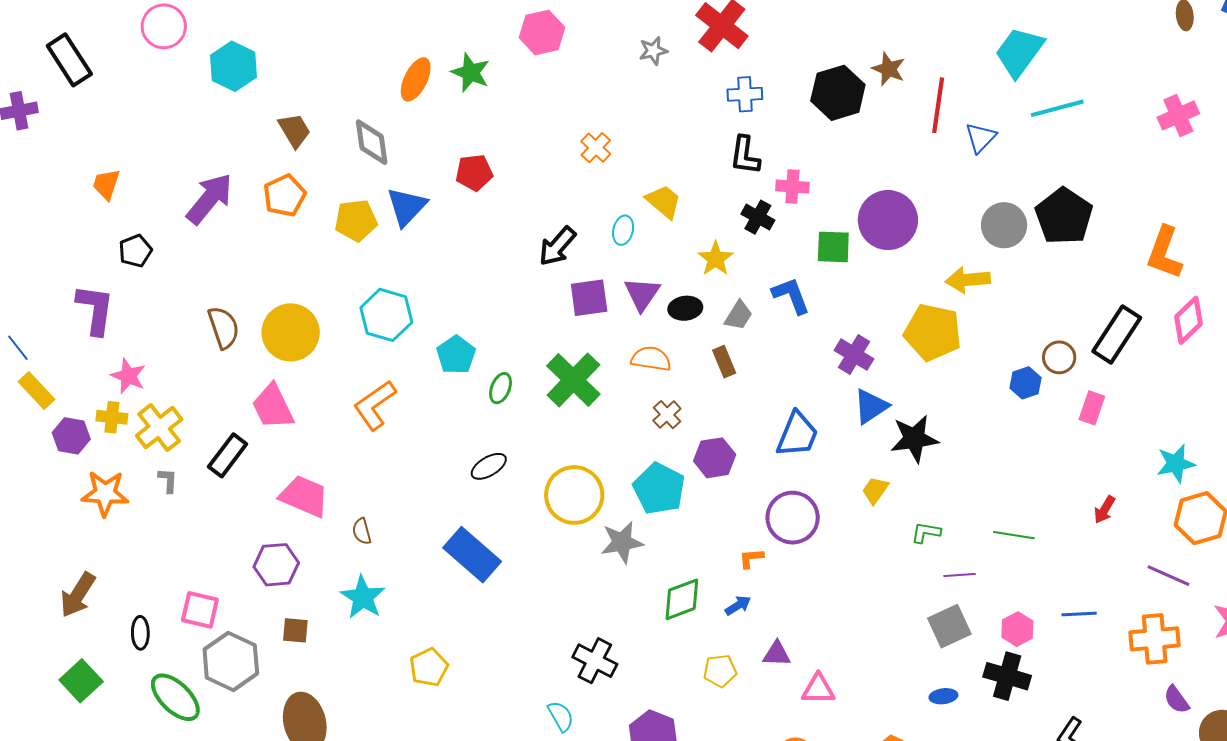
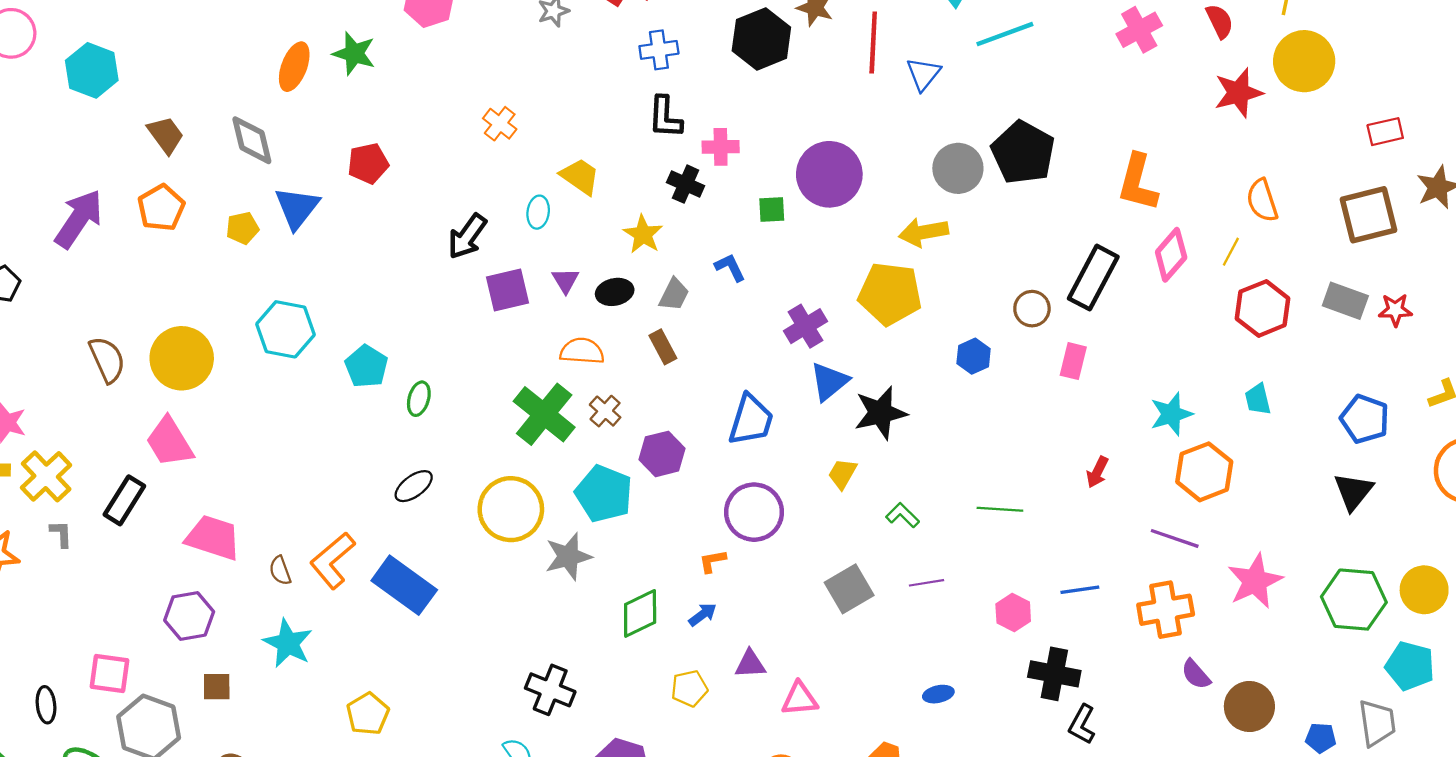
yellow pentagon: (356, 220) -> (242, 228), size x0.7
green square: (833, 247) -> (772, 209), size x0.7
purple triangle: (642, 294) -> (566, 280), size x0.7
blue L-shape: (791, 296) -> (730, 267), size x0.7
purple cross: (854, 355) -> (805, 326), turned 33
green cross: (573, 380) -> (544, 414), moved
blue hexagon: (1026, 383) -> (974, 356), moved
orange L-shape: (375, 405) -> (333, 561), moved
green L-shape: (926, 532) -> (903, 515), turned 40
purple line: (960, 575) -> (926, 583), moved
gray square: (949, 626) -> (849, 589), moved
black cross: (1007, 676) -> (1054, 674), moved

